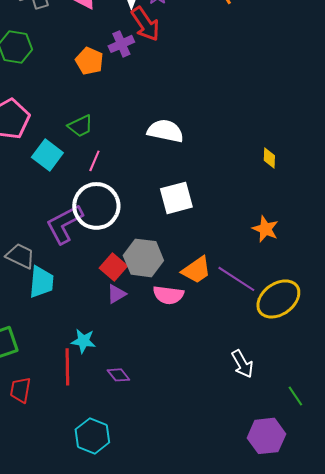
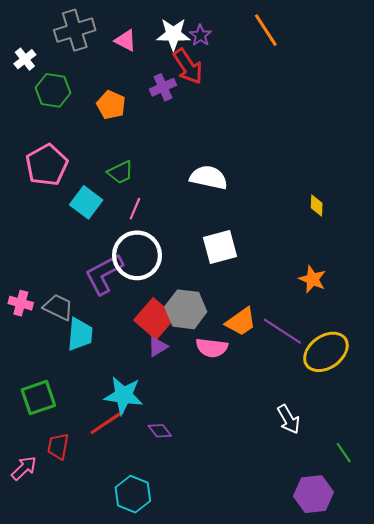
orange pentagon: (89, 61) -> (111, 105), moved
red square: (113, 267) -> (155, 319), size x1.4
cyan star: (83, 341) -> (124, 395), size x1.5
red line: (67, 367) -> (107, 422), turned 57

